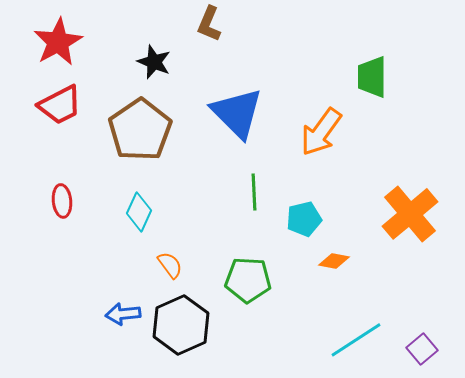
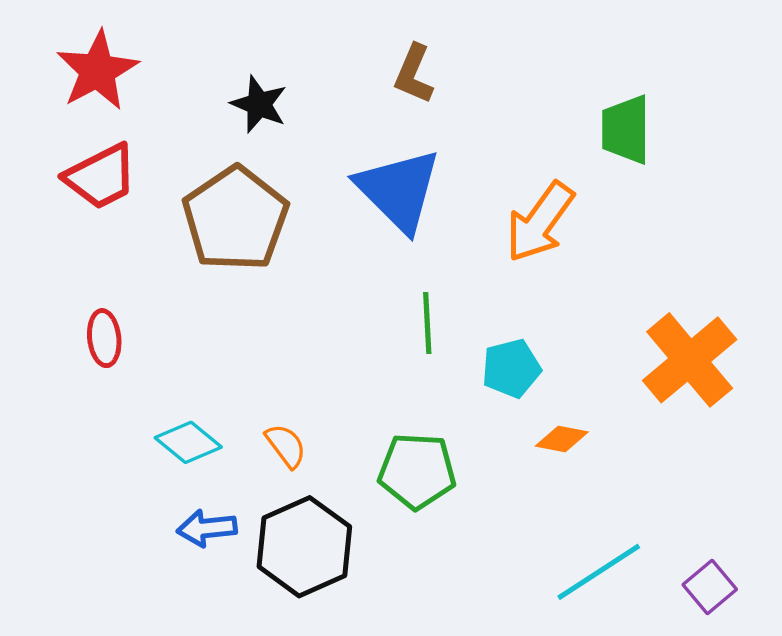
brown L-shape: (209, 24) -> (414, 74), moved
cyan diamond: (139, 212) -> (188, 442), moved, turned -75

